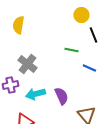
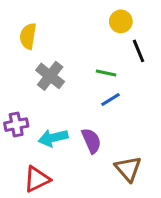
gray cross: (27, 64) -> (50, 76), moved
blue line: (89, 68) -> (110, 100), moved, turned -56

